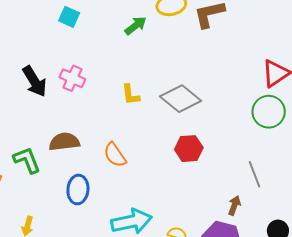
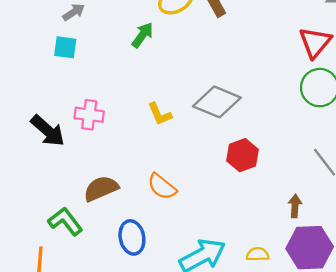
brown arrow: (234, 205) -> (295, 206), moved

